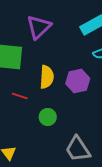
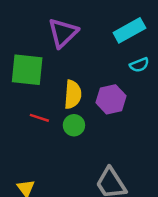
green circle: (48, 117) -> (74, 125), moved

